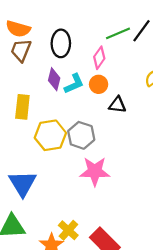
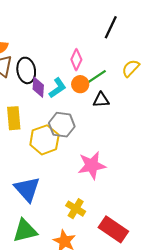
green line: (118, 33) -> (96, 77), moved
black ellipse: (61, 43) -> (26, 70), moved
gray hexagon: (81, 135) -> (62, 125), moved
yellow cross: (68, 230) -> (76, 209), moved

